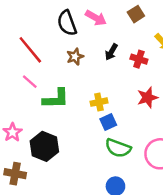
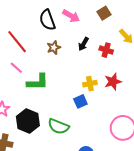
yellow cross: (99, 102) -> (90, 84), moved
green semicircle: (118, 148) -> (58, 126), moved

